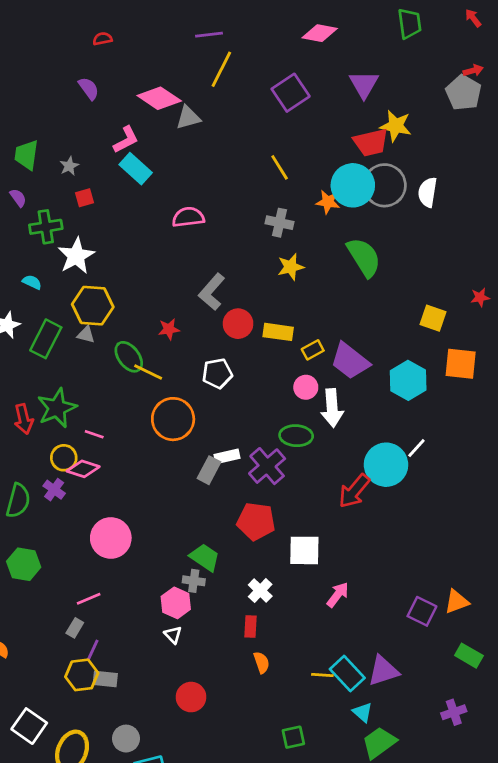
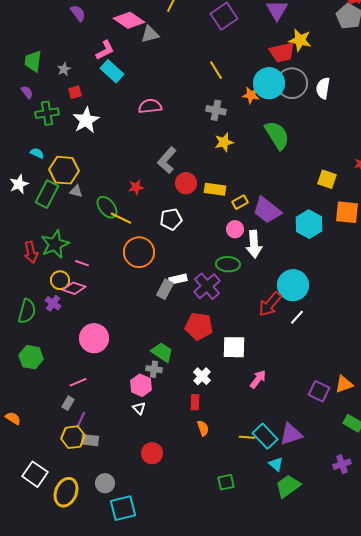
white star: (76, 256) -> (86, 120), moved
yellow hexagon: (93, 306) -> (64, 170), moved
white line: (416, 448) -> (297, 317), moved

